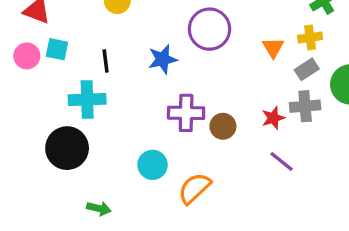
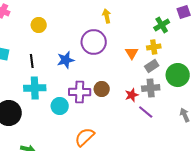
cyan cross: (87, 99) -> (35, 88), moved
brown circle: (223, 126) -> (102, 89), moved
purple line: (282, 162) -> (146, 112), moved
cyan circle: (153, 165) -> (60, 106), moved

